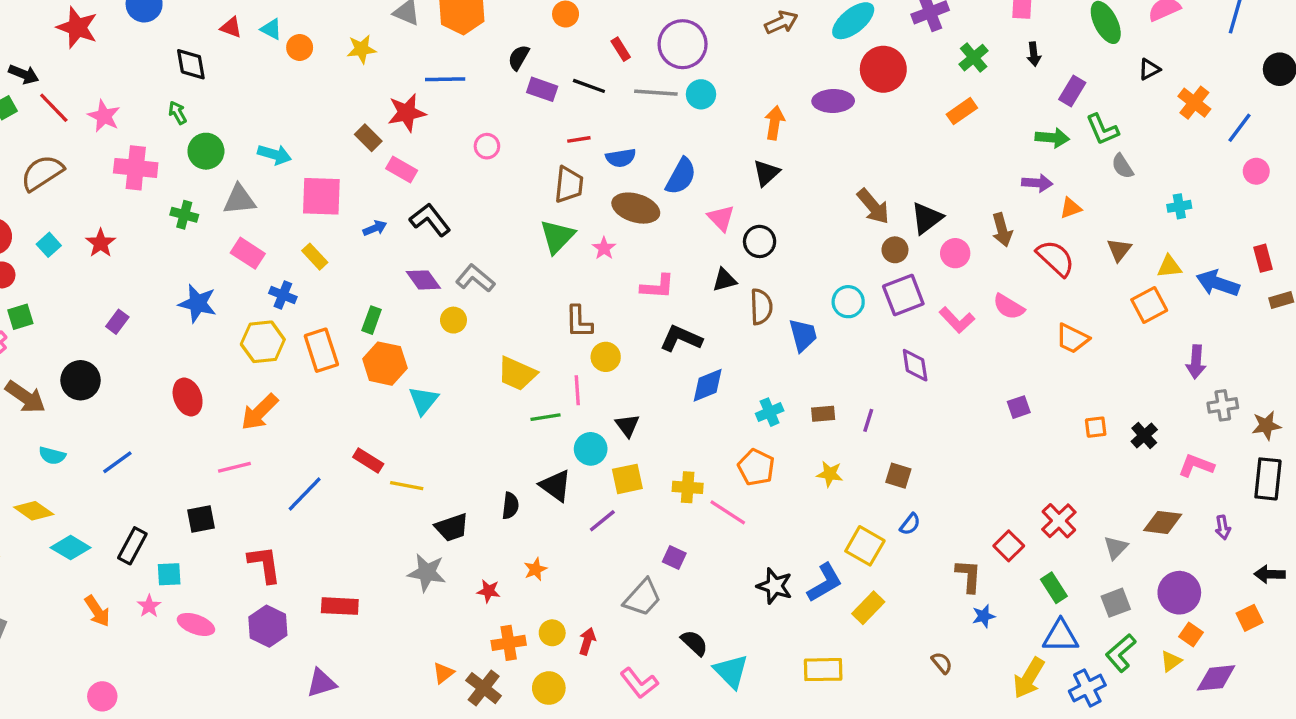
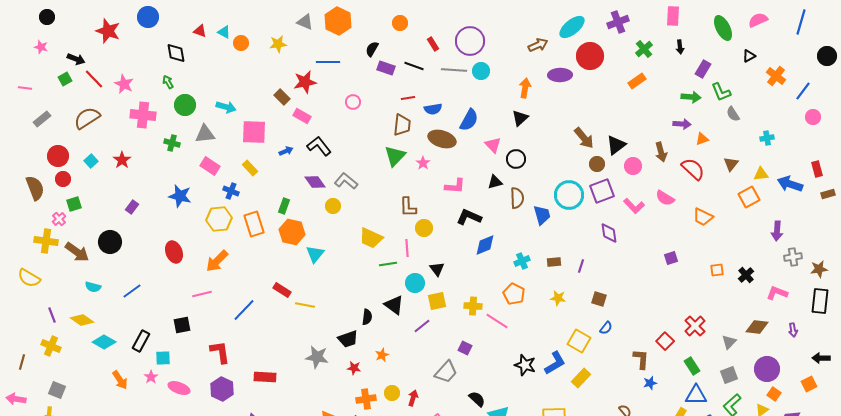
brown arrow: (781, 22) -> (538, 45), moved
cyan circle: (848, 302) -> (569, 195), size x1.5
black trapezoid: (452, 527) -> (348, 339), moved

